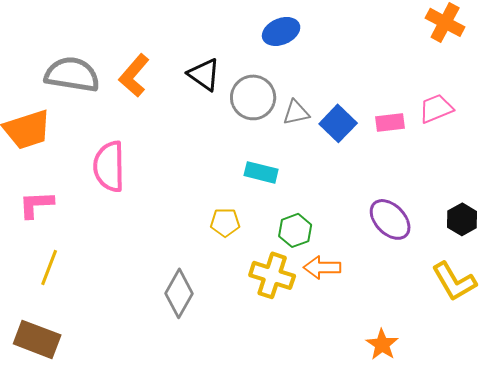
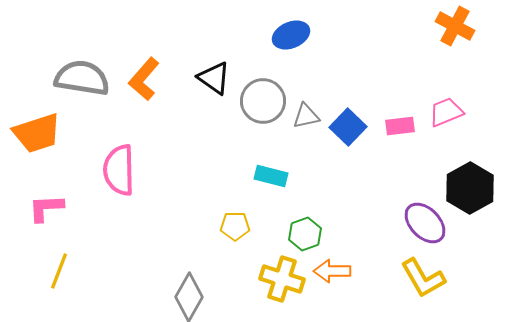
purple ellipse: (390, 219) -> (425, 223), moved
black hexagon: (462, 219) -> (470, 188), moved, size x1.6
yellow L-shape: (454, 281) -> (423, 278), moved

